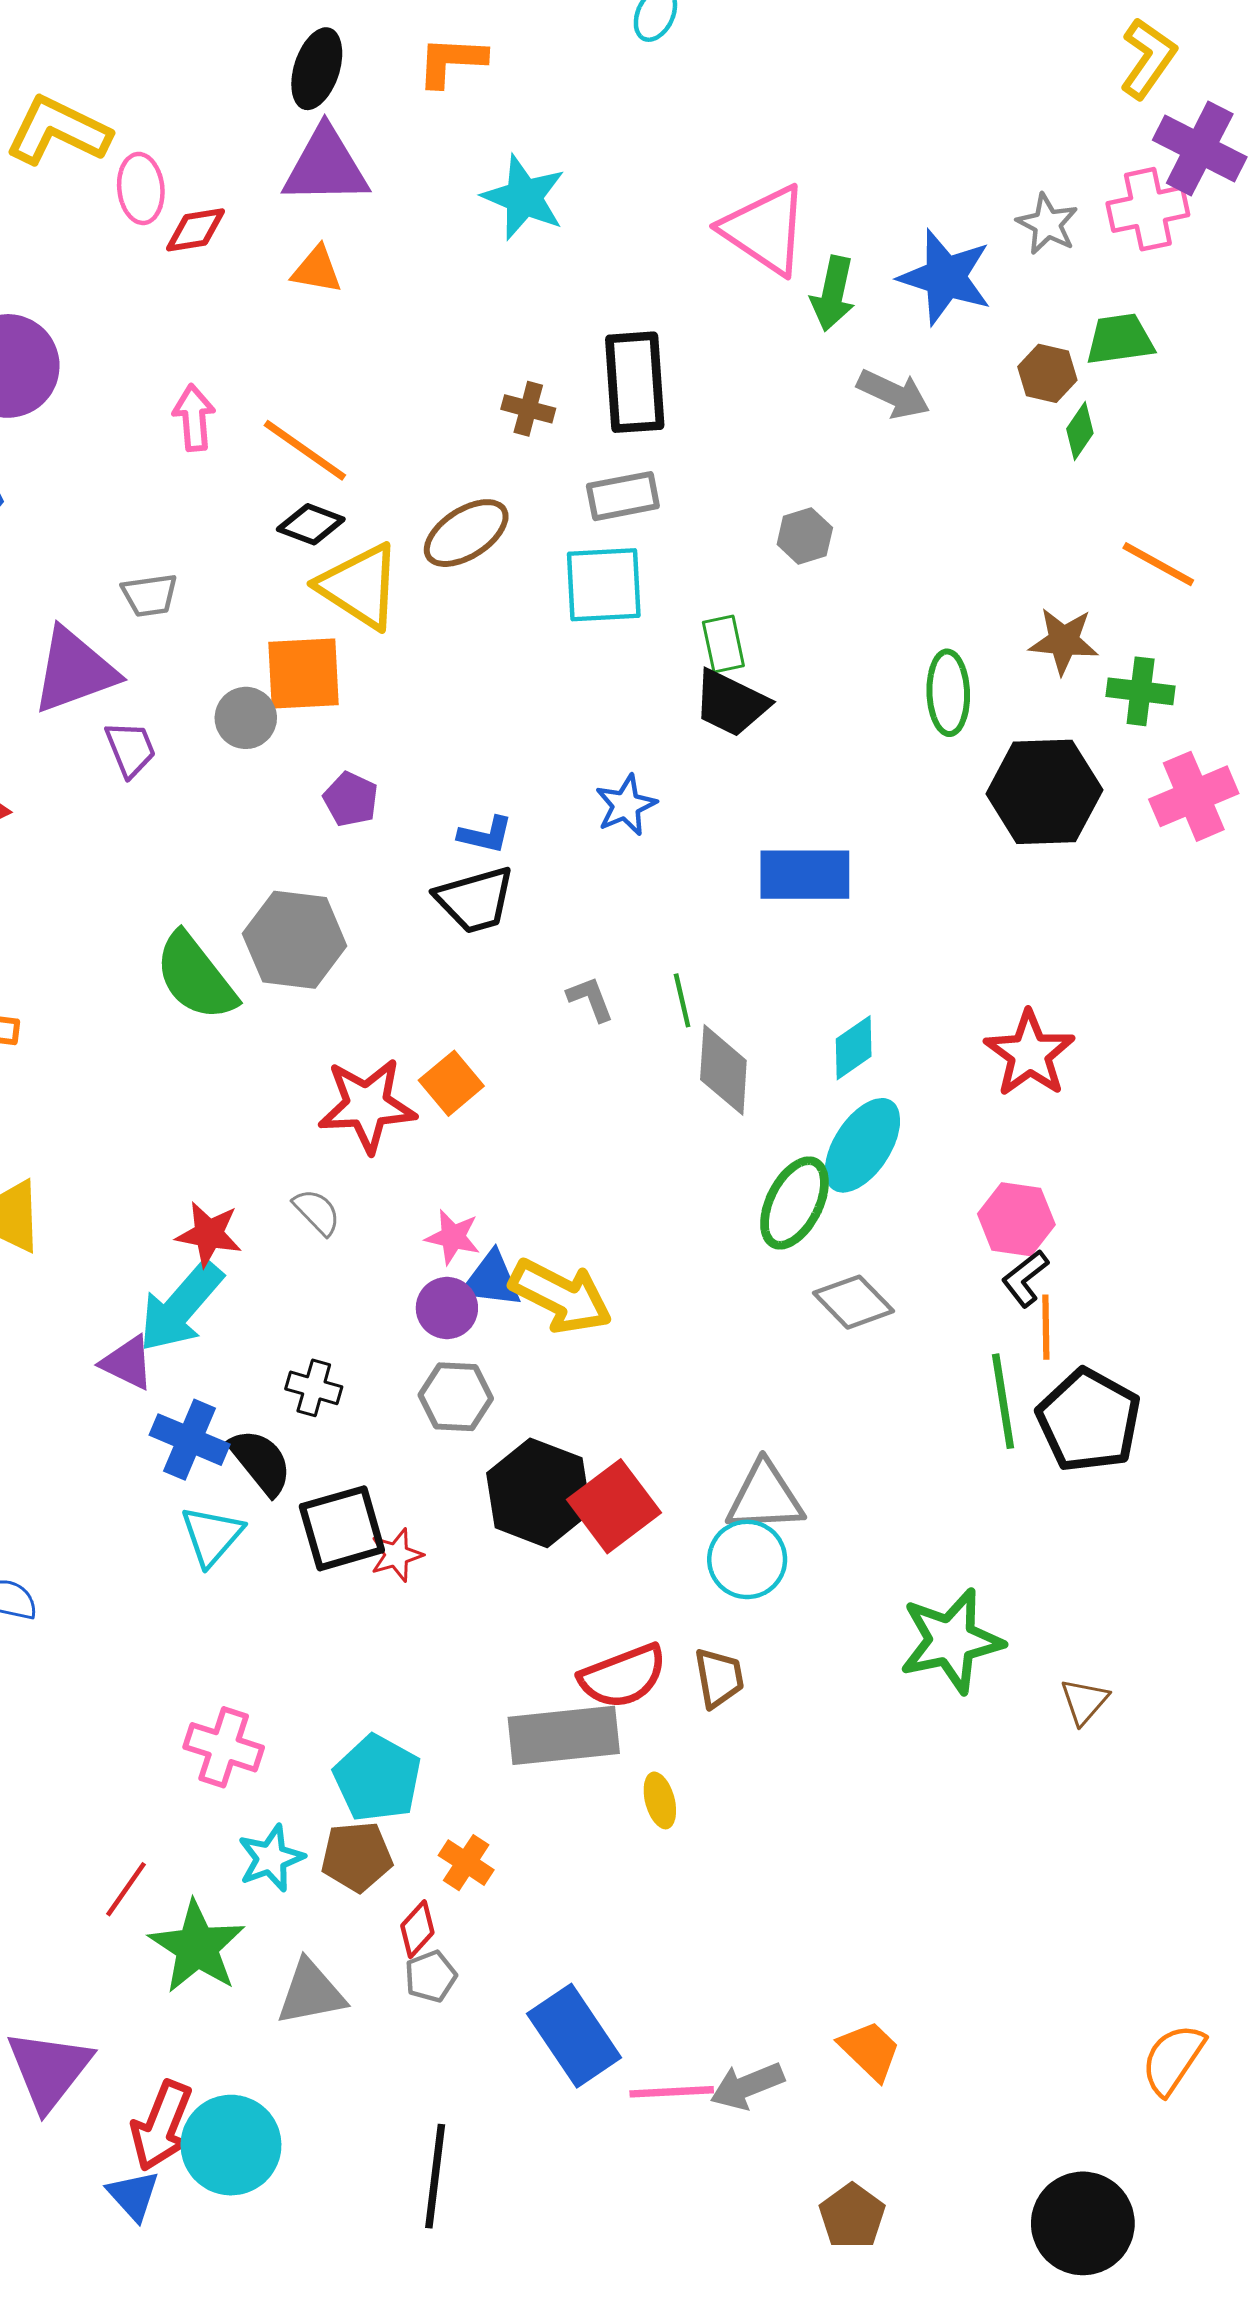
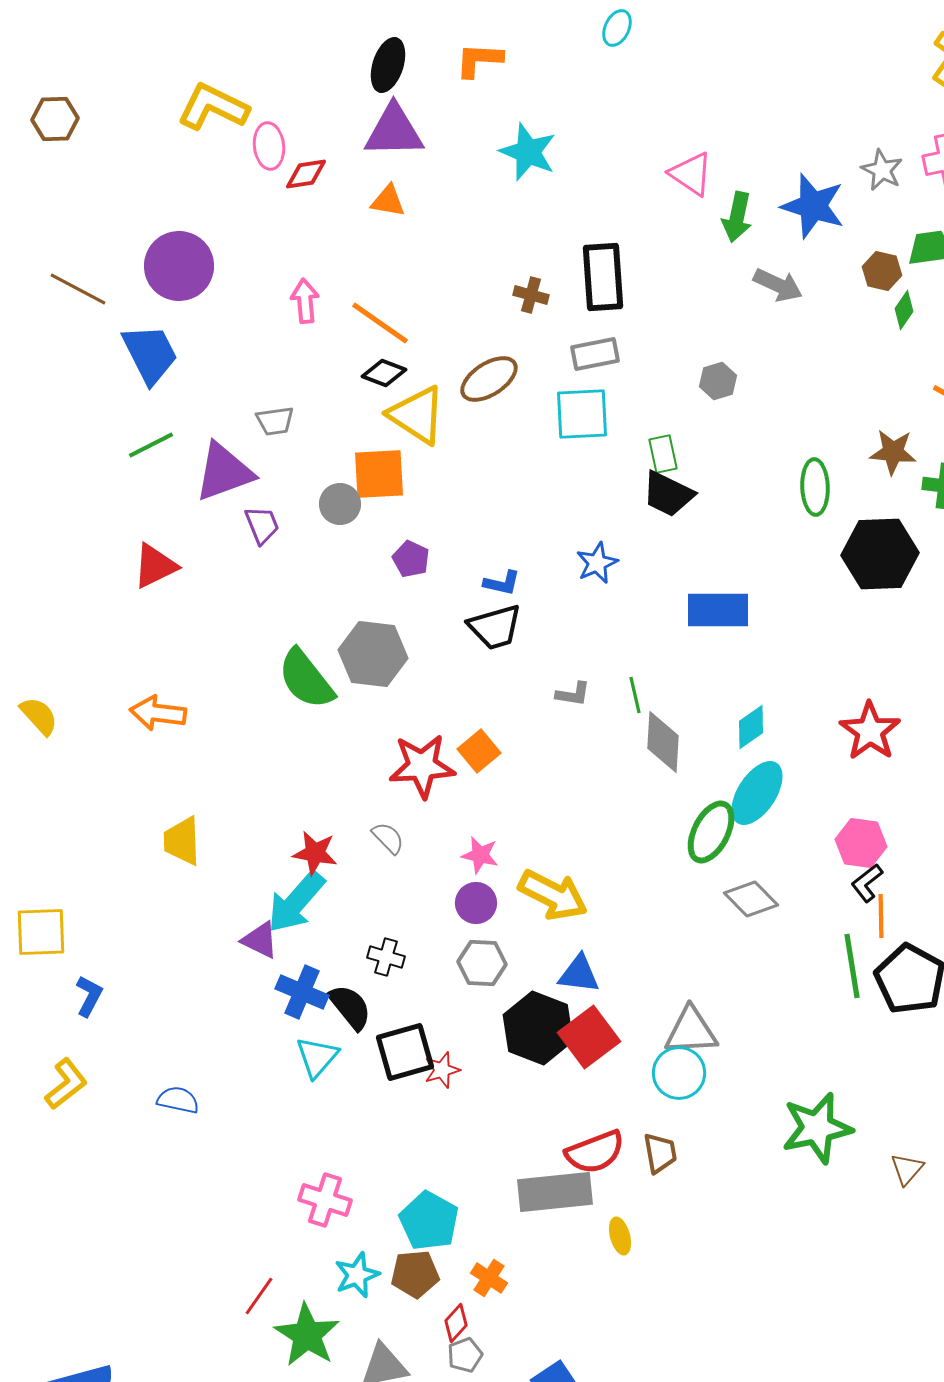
pink triangle: (765, 230) -> (691, 174), size x0.7
gray L-shape: (590, 999) -> (573, 694), turned 120
blue triangle: (491, 1280) -> (579, 974), moved

